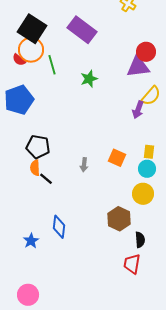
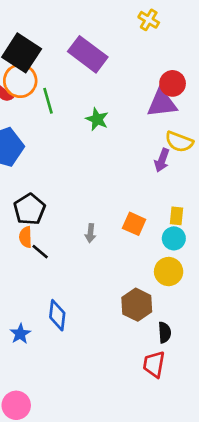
green star: (89, 79) -> (97, 119), turned -30
yellow semicircle: (151, 96) -> (179, 142), turned 70
black pentagon: (38, 147) -> (29, 209), turned 30

